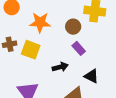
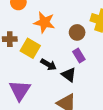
black arrow: (60, 67) -> (49, 64), moved, turned 35
black triangle: (91, 76) -> (69, 75), moved

